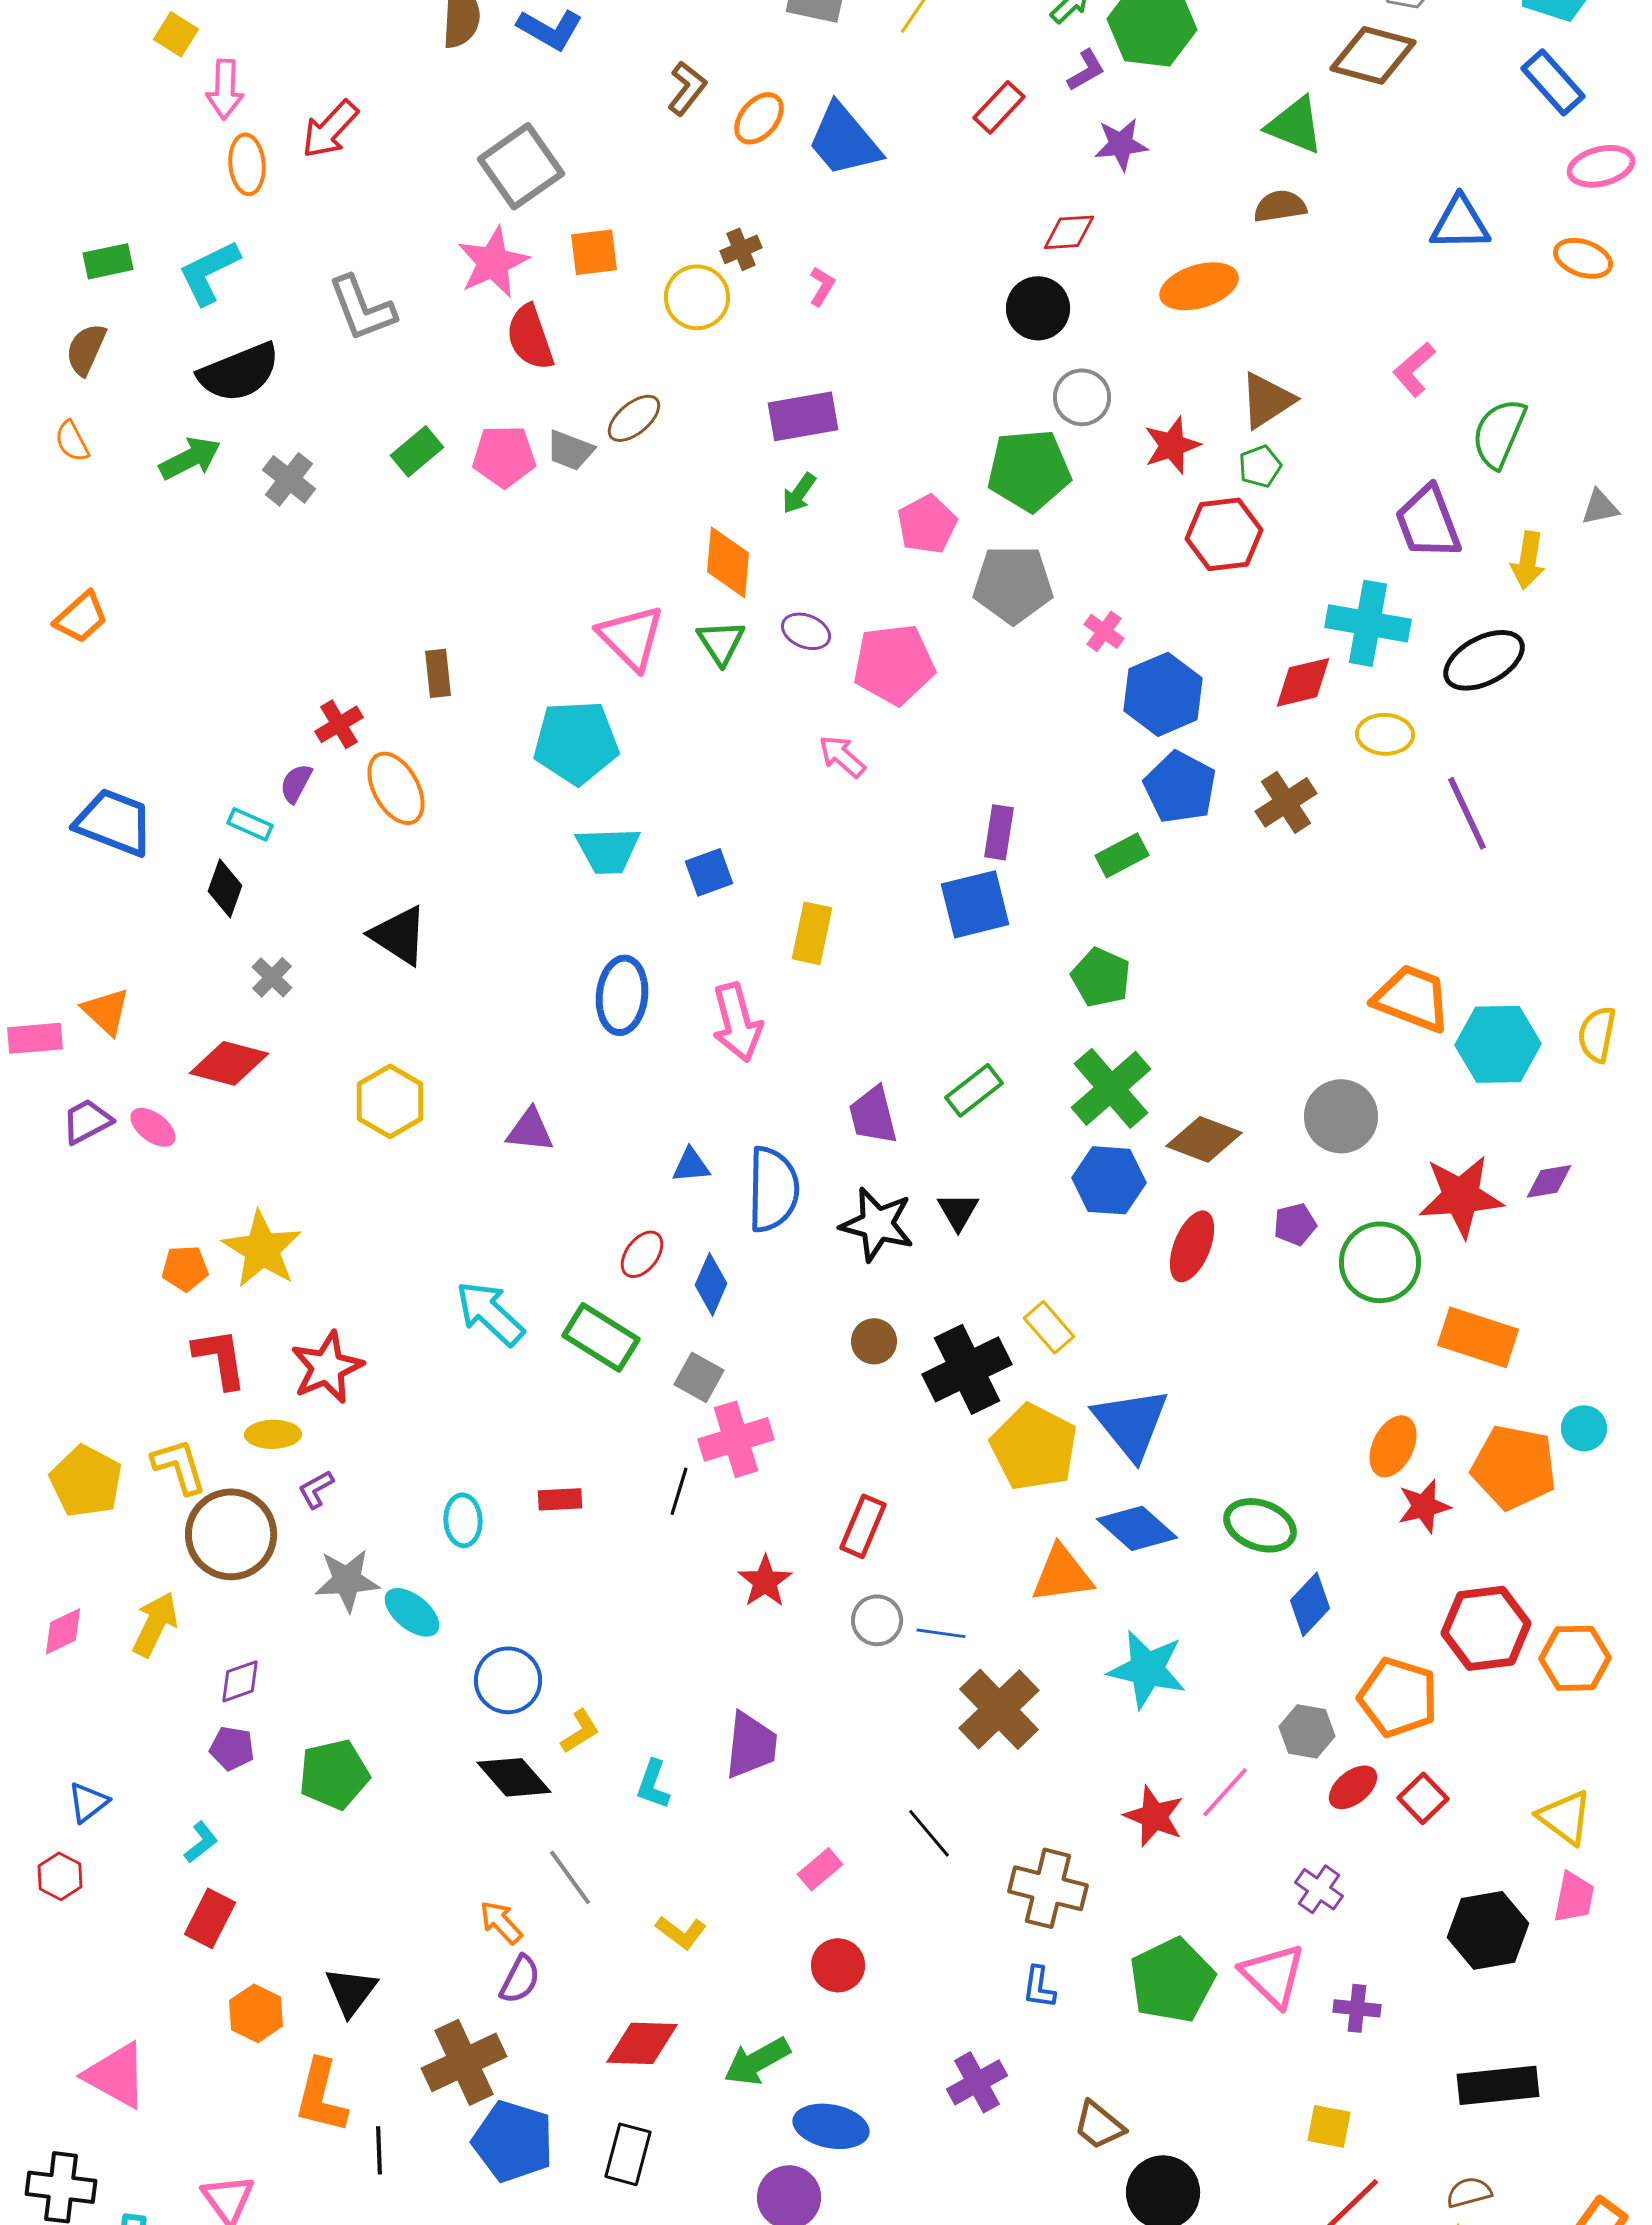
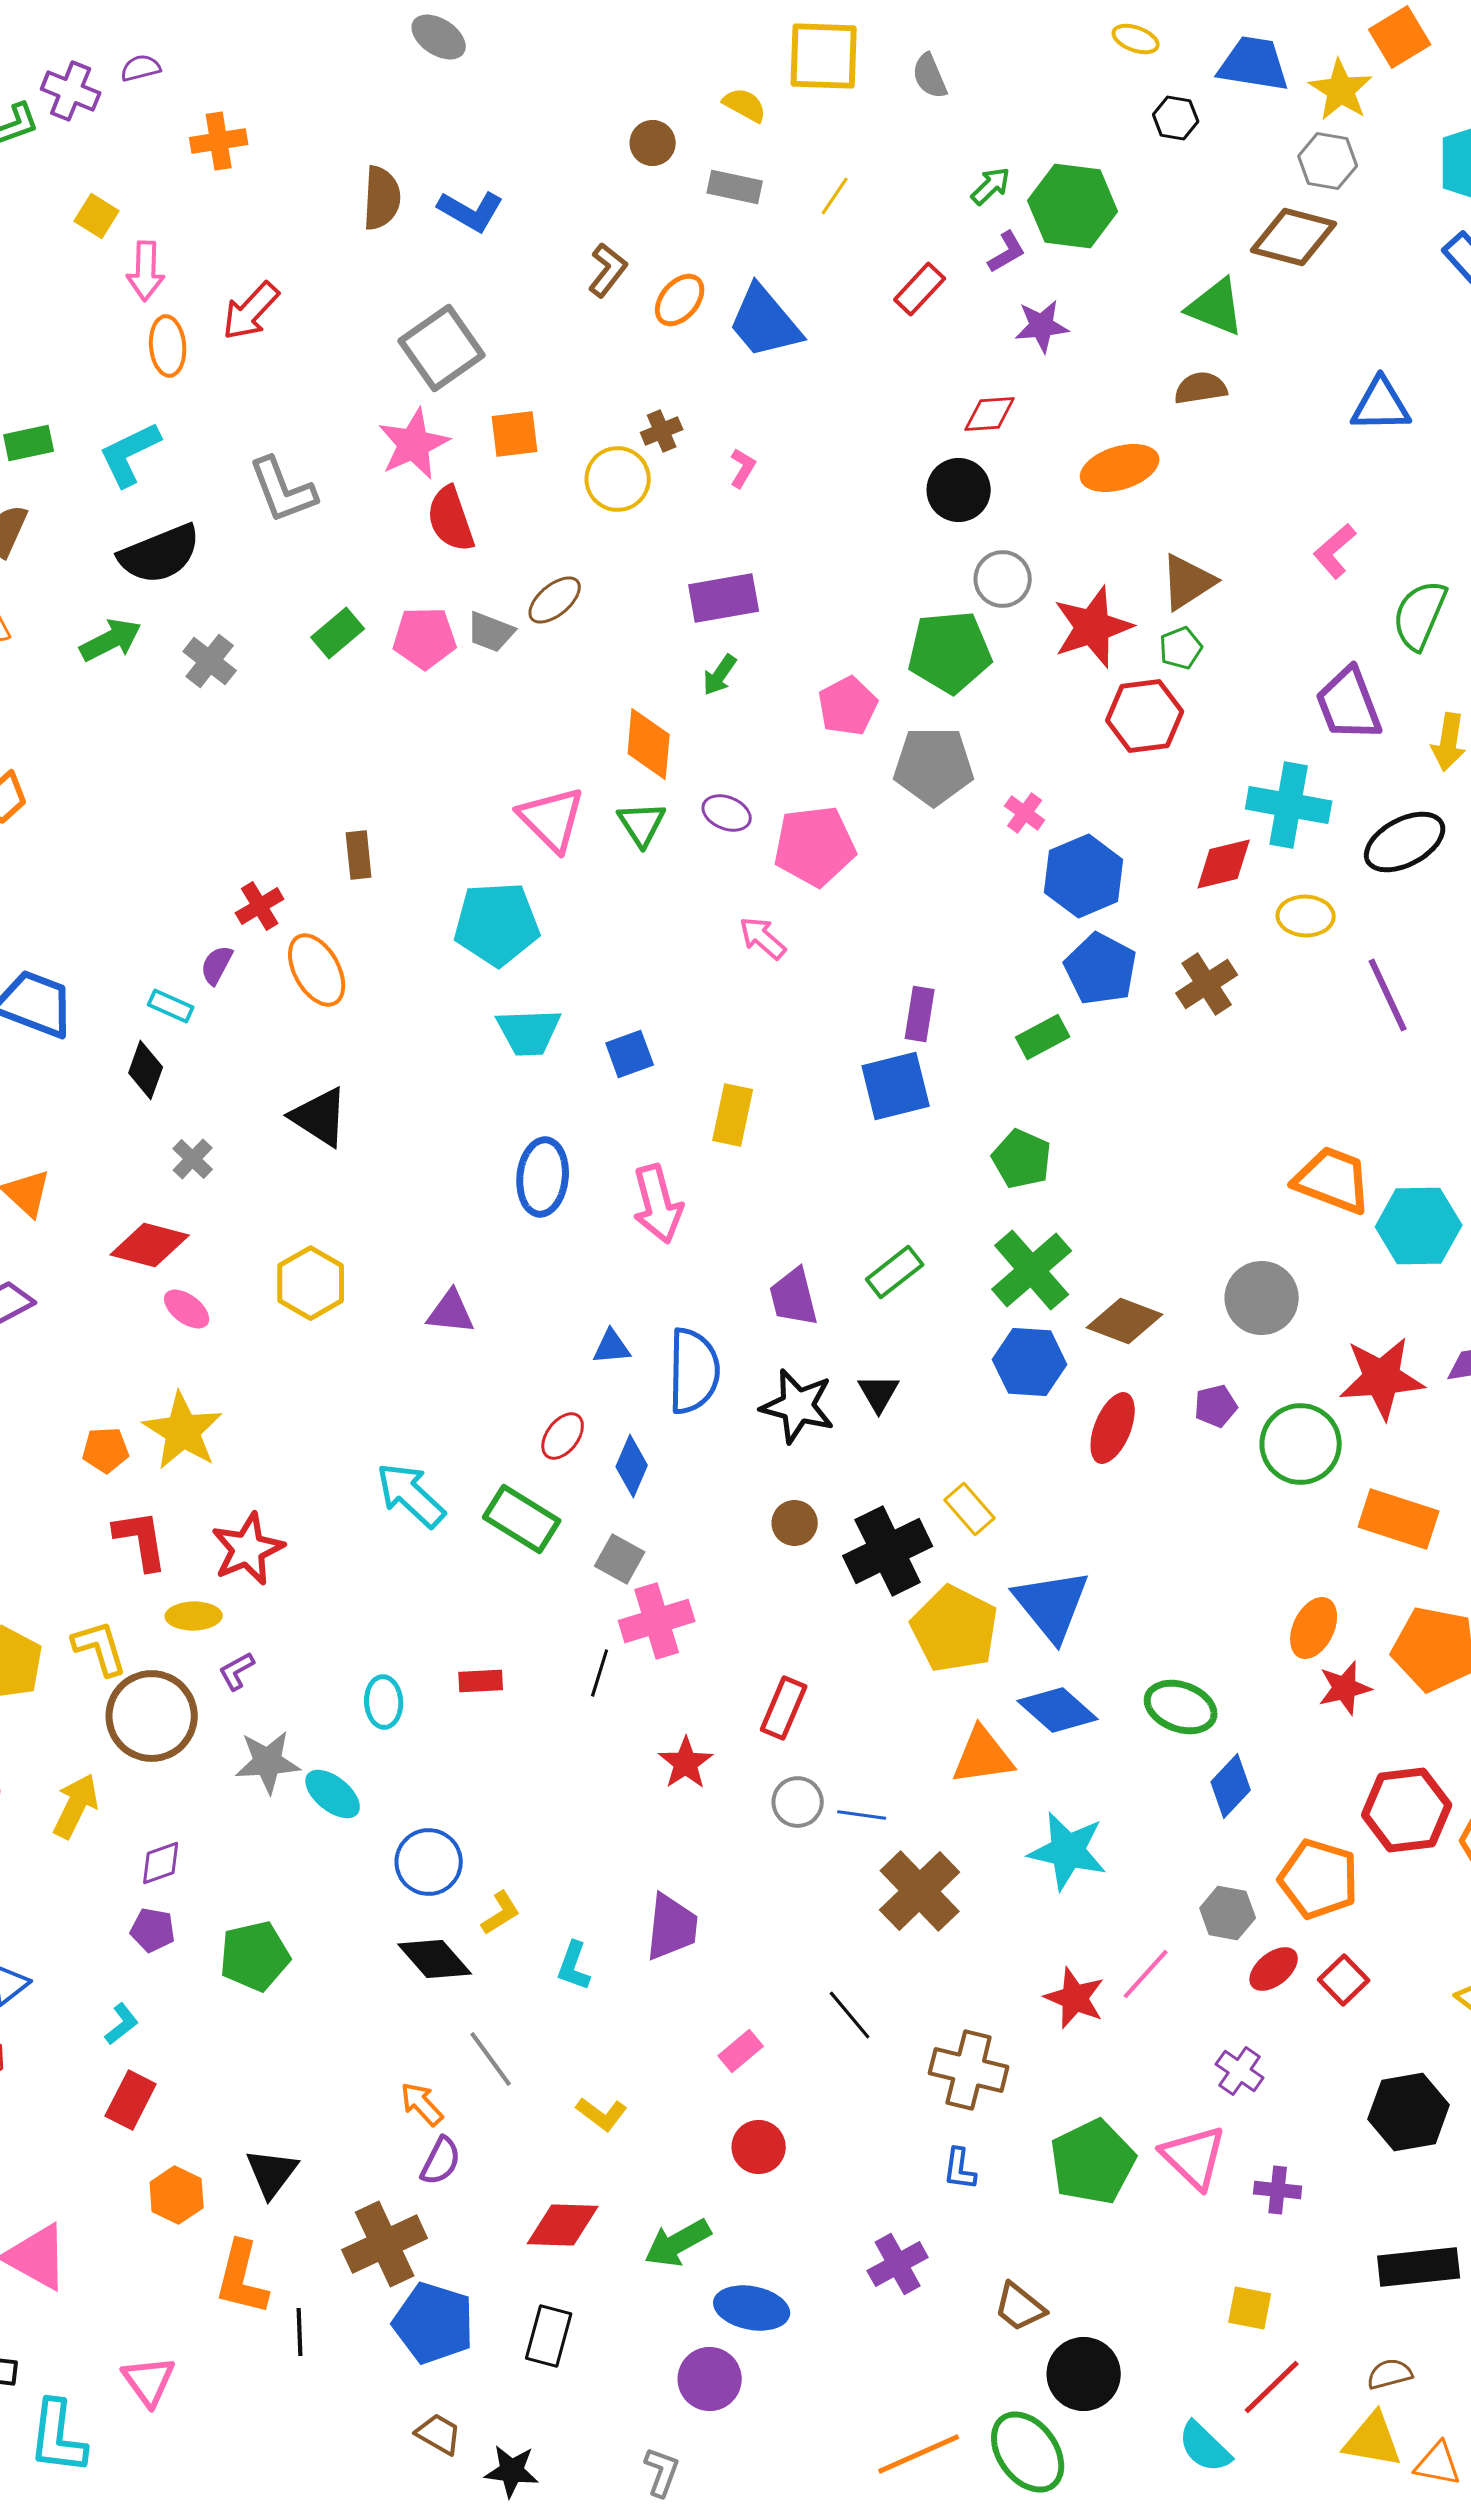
red star: (1172, 445) -> (1093, 627), size x1.4
pink ellipse: (153, 1127) -> (187, 1309), moved

